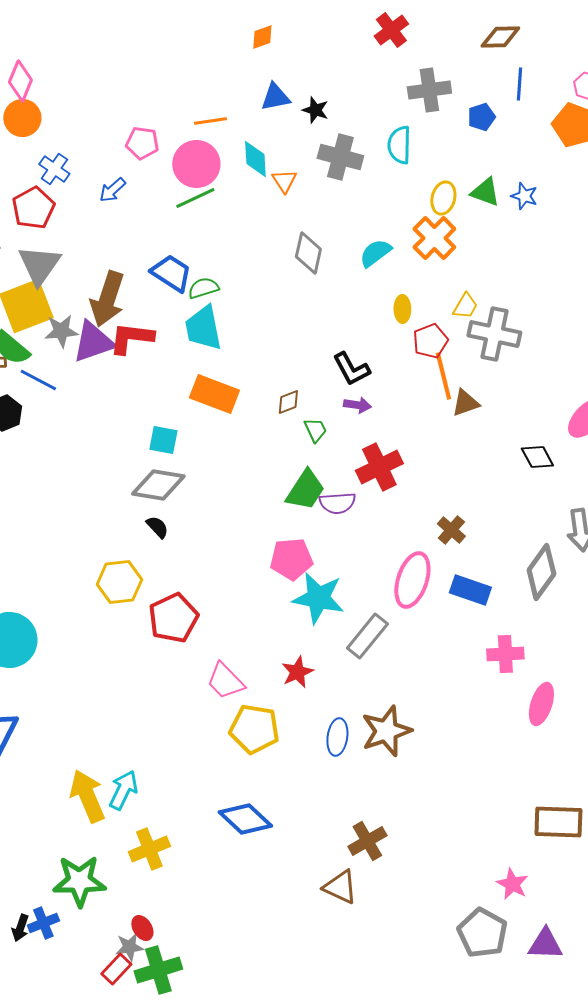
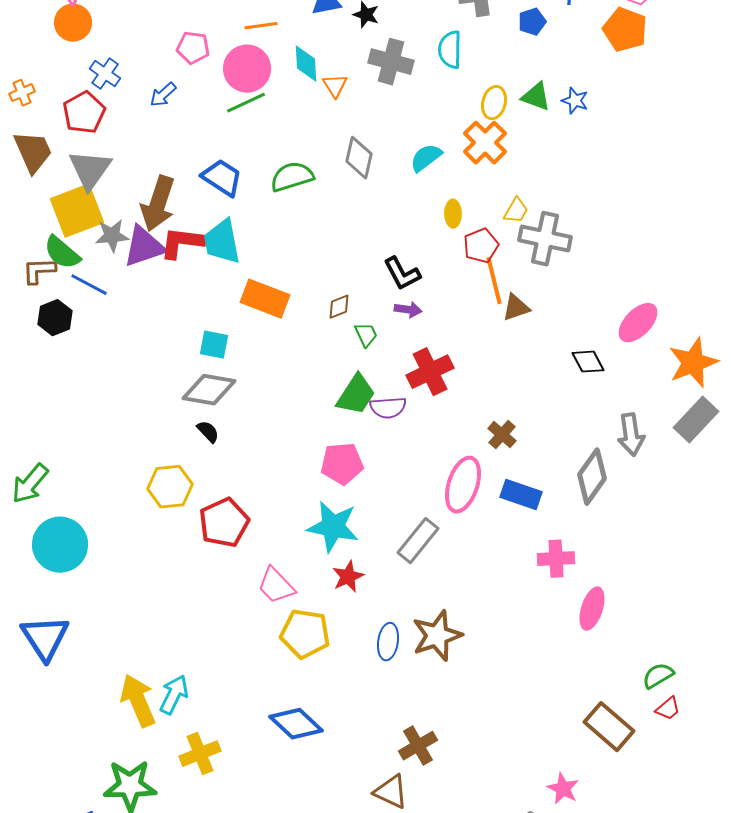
green semicircle: (203, 288) -> (292, 177), moved, size x1.4
cyan trapezoid: (203, 328) -> (222, 242), moved
cyan star: (318, 598) -> (333, 527), moved
brown rectangle: (558, 822) -> (609, 727), turned 39

